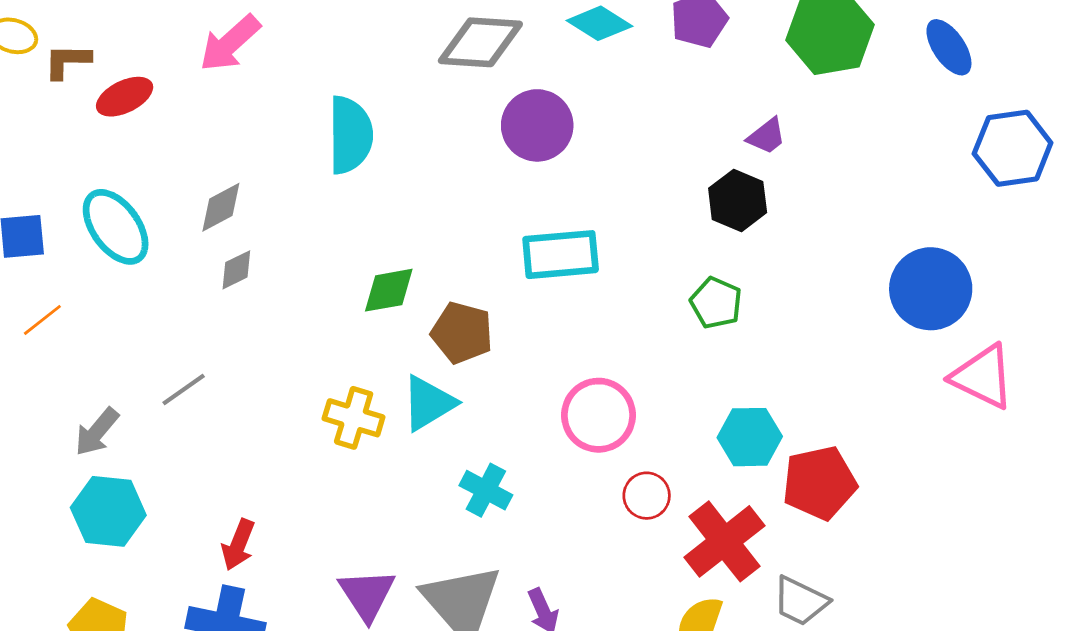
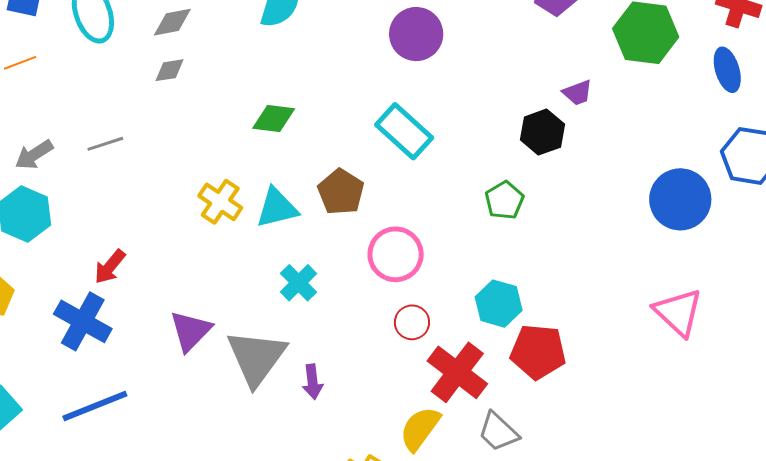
cyan rectangle: (561, 255) -> (404, 131), turned 30
blue circle: (931, 289) -> (680, 199), moved
brown pentagon: (462, 333) -> (341, 192), moved
red cross: (724, 541) -> (457, 372), turned -32

